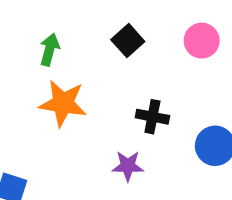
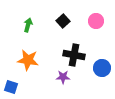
orange star: (63, 103) -> (28, 60), moved
black cross: (152, 117) -> (74, 55), size x1.5

